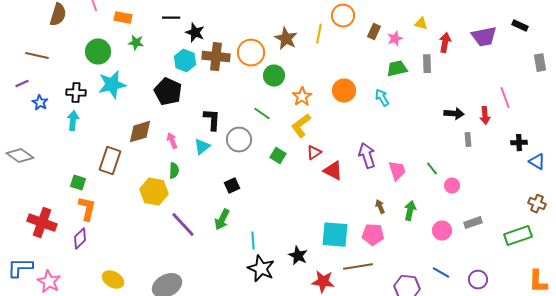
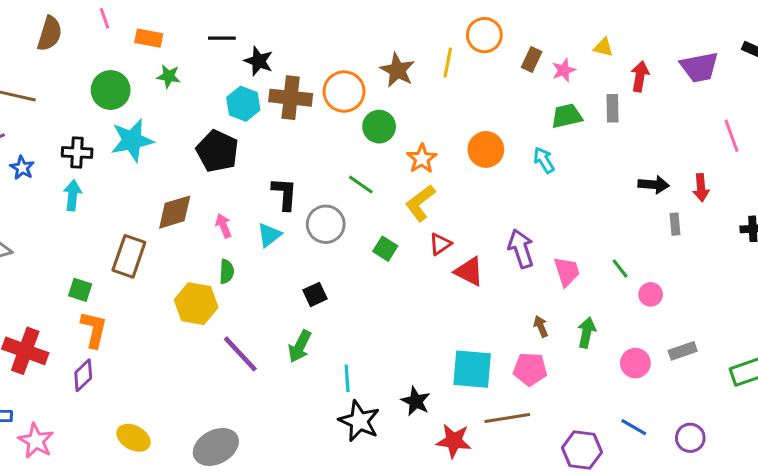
pink line: (505, 98) -> (731, 136), moved

